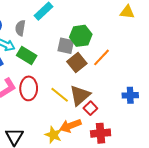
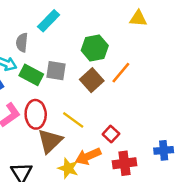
yellow triangle: (127, 12) -> (138, 18), moved
gray square: (66, 46) -> (56, 71), moved
brown triangle: (80, 95) -> (50, 141), moved
blue cross: (130, 95) -> (164, 150), moved

